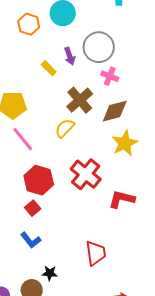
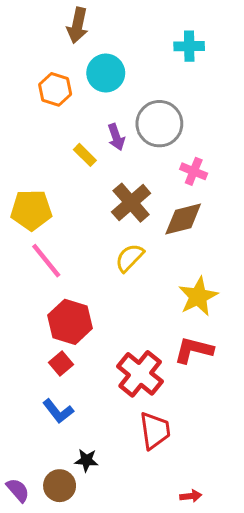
pink cross: (110, 76) -> (194, 171), moved
yellow semicircle: (65, 128) -> (130, 258), moved
yellow star: (125, 143) -> (198, 296), moved
red cross: (86, 174) -> (140, 374), moved

